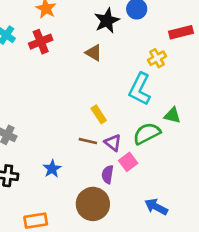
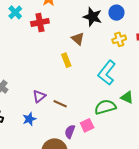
black star: (107, 21) -> (93, 17), turned 30
yellow cross: (157, 58) -> (119, 39), moved
yellow rectangle: (99, 114) -> (66, 60), moved
purple triangle: (113, 143) -> (39, 96), moved, turned 32

